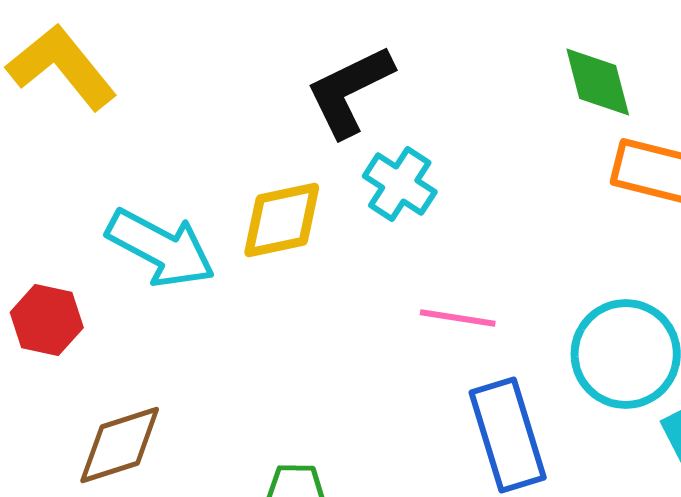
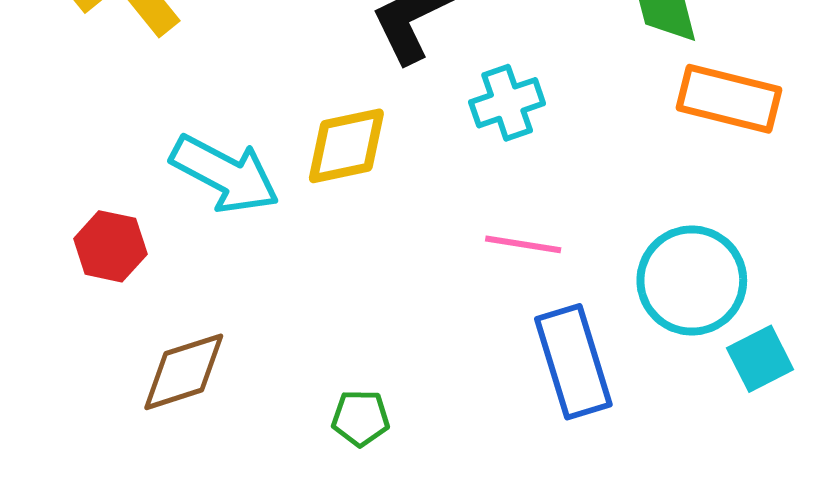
cyan cross: (400, 184) -> (507, 103), moved, turned 38

